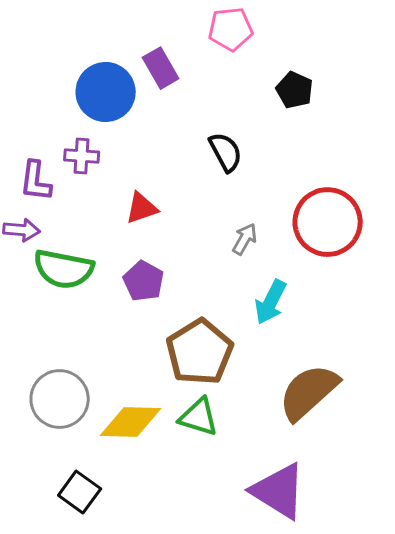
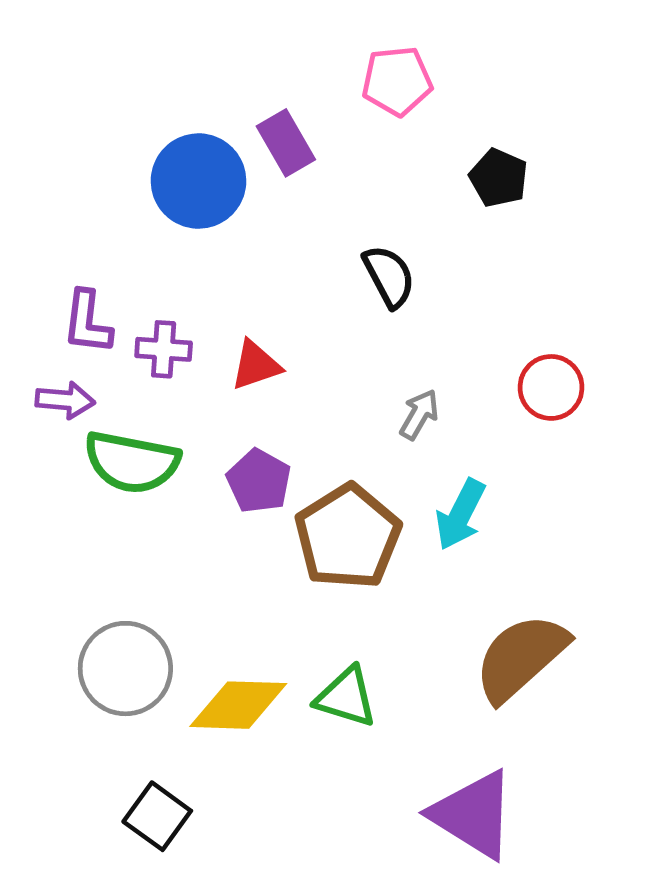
purple cross: (82, 156) -> (164, 349), moved
red circle: (328, 222) -> (551, 387), size x0.6
brown pentagon: (200, 352) -> (348, 537), moved

